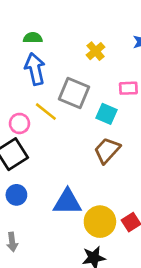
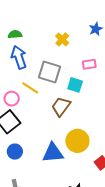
brown trapezoid: (107, 150) -> (61, 107), moved
yellow circle: (100, 222) -> (77, 141), moved

